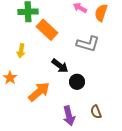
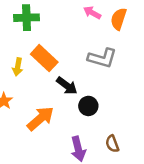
orange rectangle: (47, 30) -> (44, 58), moved

